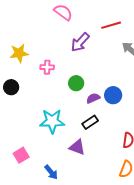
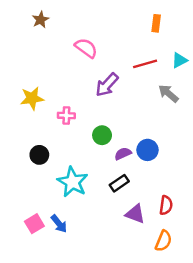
black circle: (11, 87) -> (39, 155), moved
cyan star: (52, 121) -> (73, 182), turned 30
purple triangle: (77, 147) -> (135, 214), moved
blue arrow: (51, 172) -> (59, 224), moved

